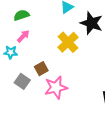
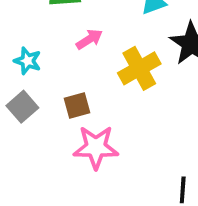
pink arrow: (23, 36) -> (89, 39), moved
gray square: (22, 81) -> (22, 107), moved

